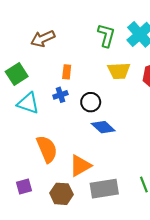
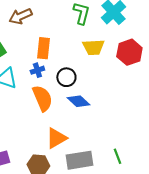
orange rectangle: (67, 72) -> (43, 48), size x1.5
orange semicircle: (47, 149) -> (42, 98), moved

